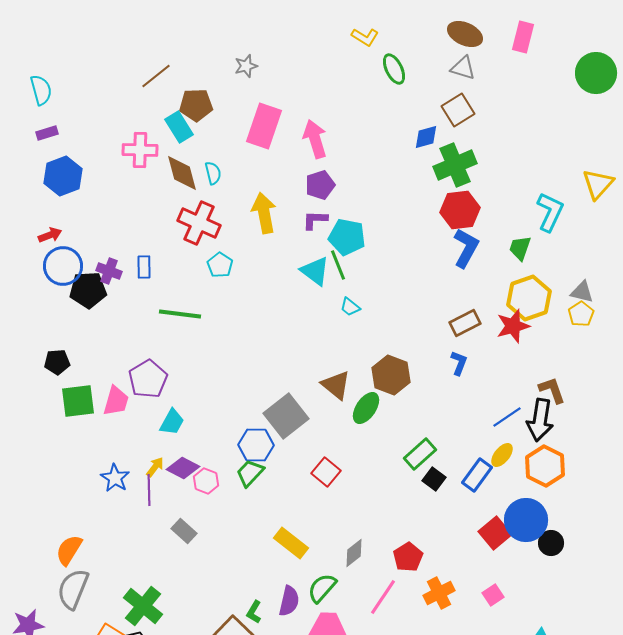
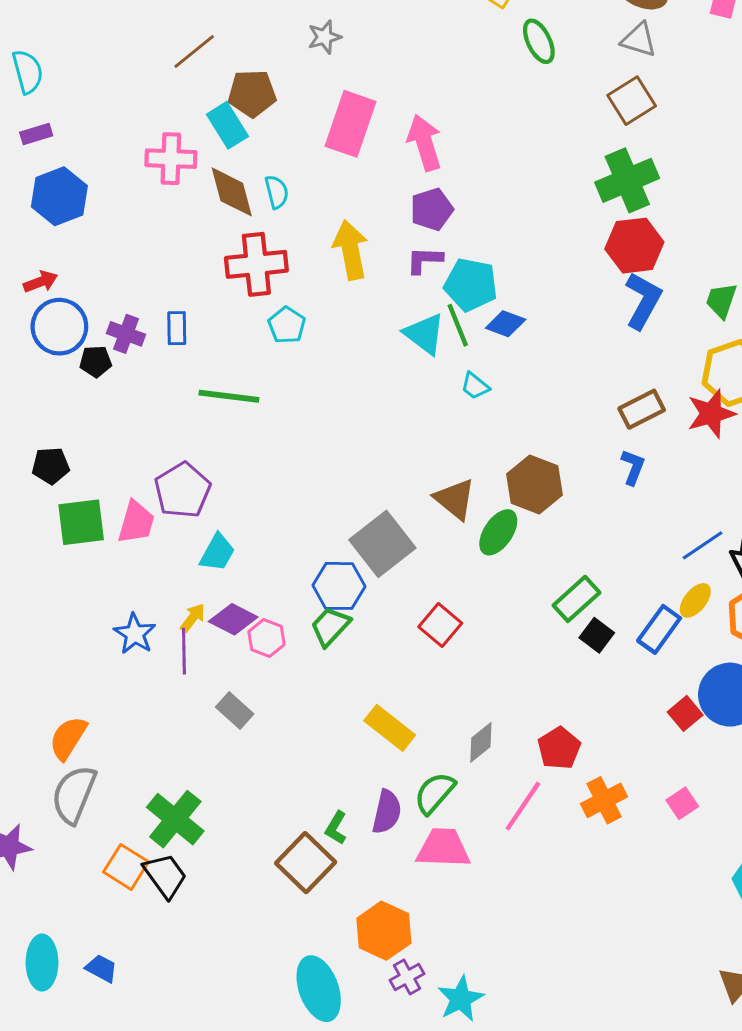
blue diamond: (426, 137) -> (506, 324), moved, turned 36
red cross: (199, 223) -> (256, 264), turned -30
black pentagon: (88, 290) -> (96, 361), size x0.6
red square: (495, 533) -> (685, 713), size x0.7

